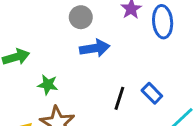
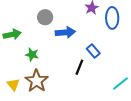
gray circle: (81, 17) -> (45, 17), moved
blue rectangle: (152, 93) -> (93, 51), moved

